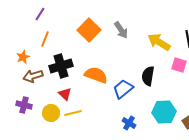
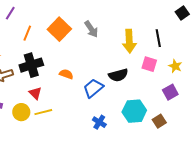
orange line: (45, 39) -> (27, 33), moved
yellow arrow: (159, 42) -> (129, 41), turned -125
orange semicircle: (96, 75) -> (66, 74), size x0.6
black semicircle: (148, 76) -> (118, 75), turned -114

